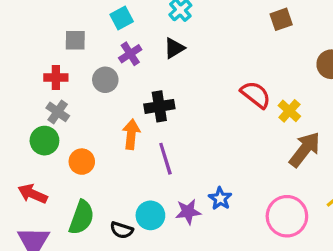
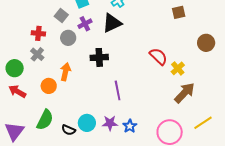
gray square: (75, 40) -> (61, 15), moved, turned 32
black triangle: (174, 48) -> (112, 23), size x1.5
orange arrow: (131, 134) -> (65, 72), moved
green circle: (44, 141) -> (15, 68), moved
purple line: (165, 159) -> (118, 90), moved
red arrow: (33, 194) -> (17, 91), moved
blue star: (220, 198) -> (130, 126), moved

